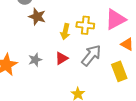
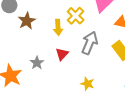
brown star: (37, 17) -> (27, 21), turned -30
yellow cross: (85, 25) -> (76, 16), turned -36

